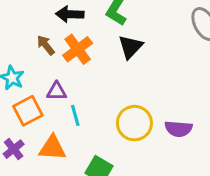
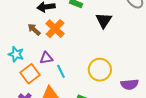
black triangle: (130, 47) -> (104, 20), moved
purple semicircle: (179, 129) -> (130, 84), moved

